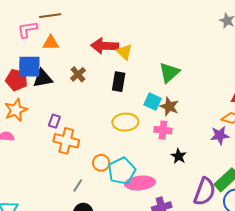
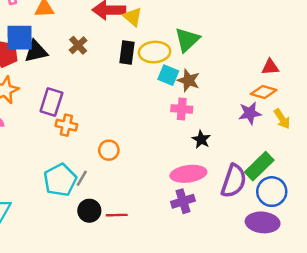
purple rectangle: (54, 121) -> (51, 102), size x1.6
yellow ellipse: (125, 122) -> (155, 52), moved
orange cross: (66, 141) -> (66, 125), size x0.7
cyan pentagon: (122, 171) -> (60, 180), moved
pink ellipse: (140, 183) -> (188, 174), moved

